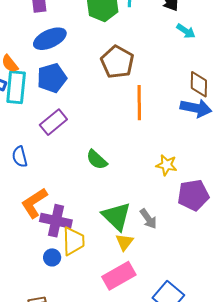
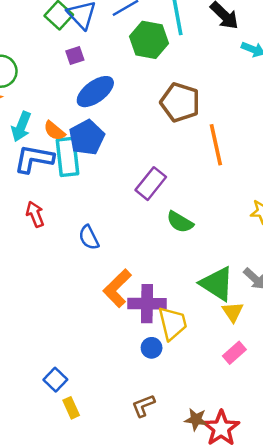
blue pentagon: (52, 78) -> (87, 137), moved
purple rectangle: (53, 122) -> (151, 184), moved
pink rectangle: (119, 276) -> (234, 353), size x0.6

